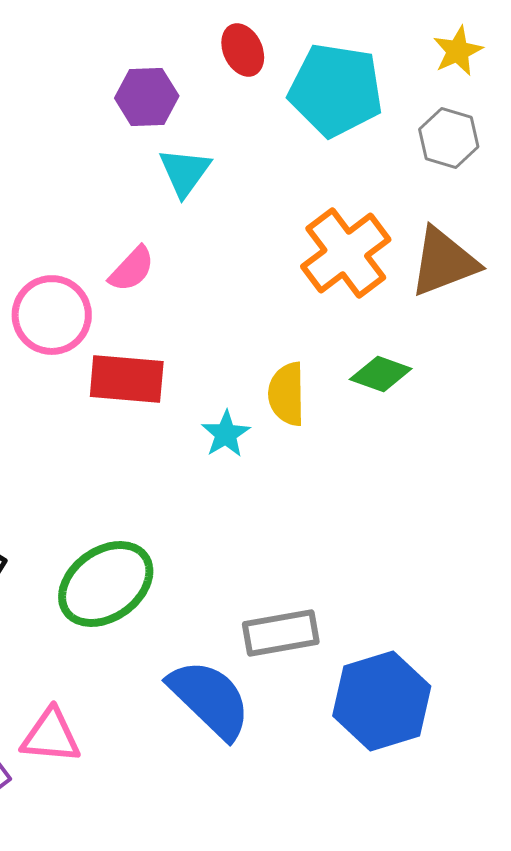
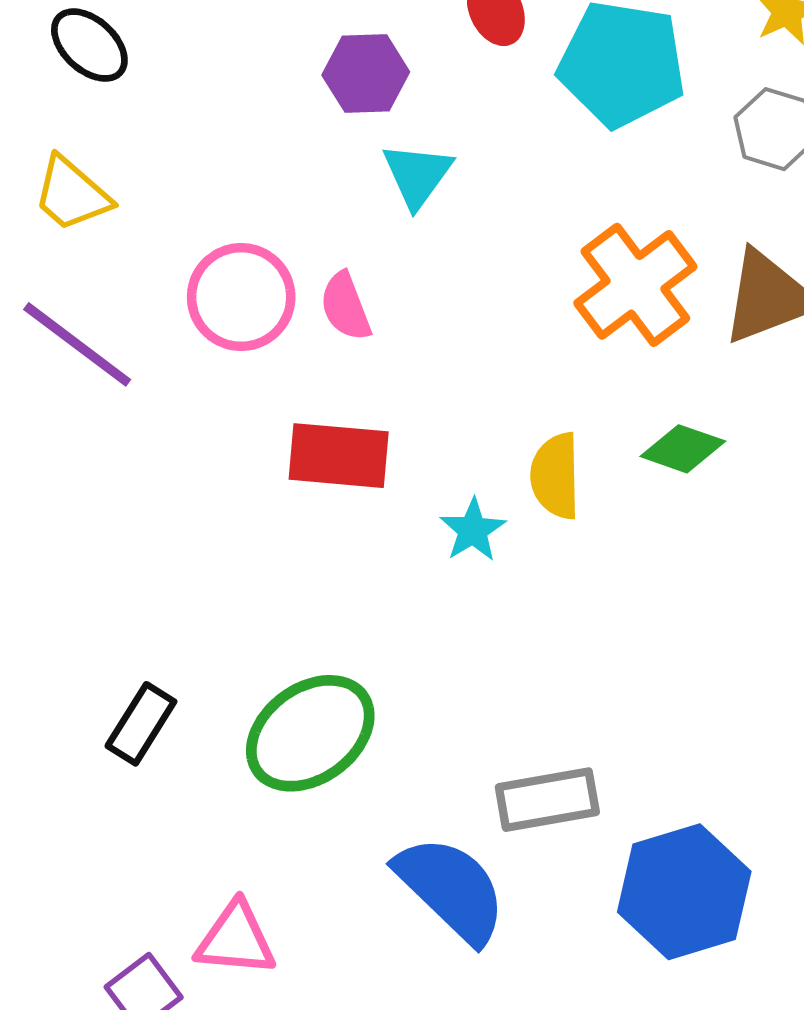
pink semicircle: (132, 269) -> (345, 307), turned 116
pink circle: (52, 315) -> (241, 297), moved

